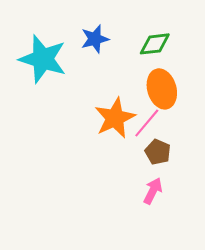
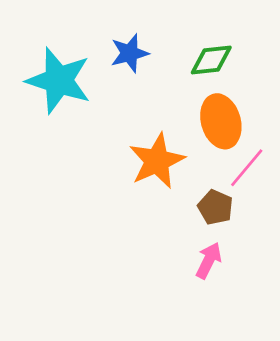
pink line: (147, 123) -> (247, 168), moved

